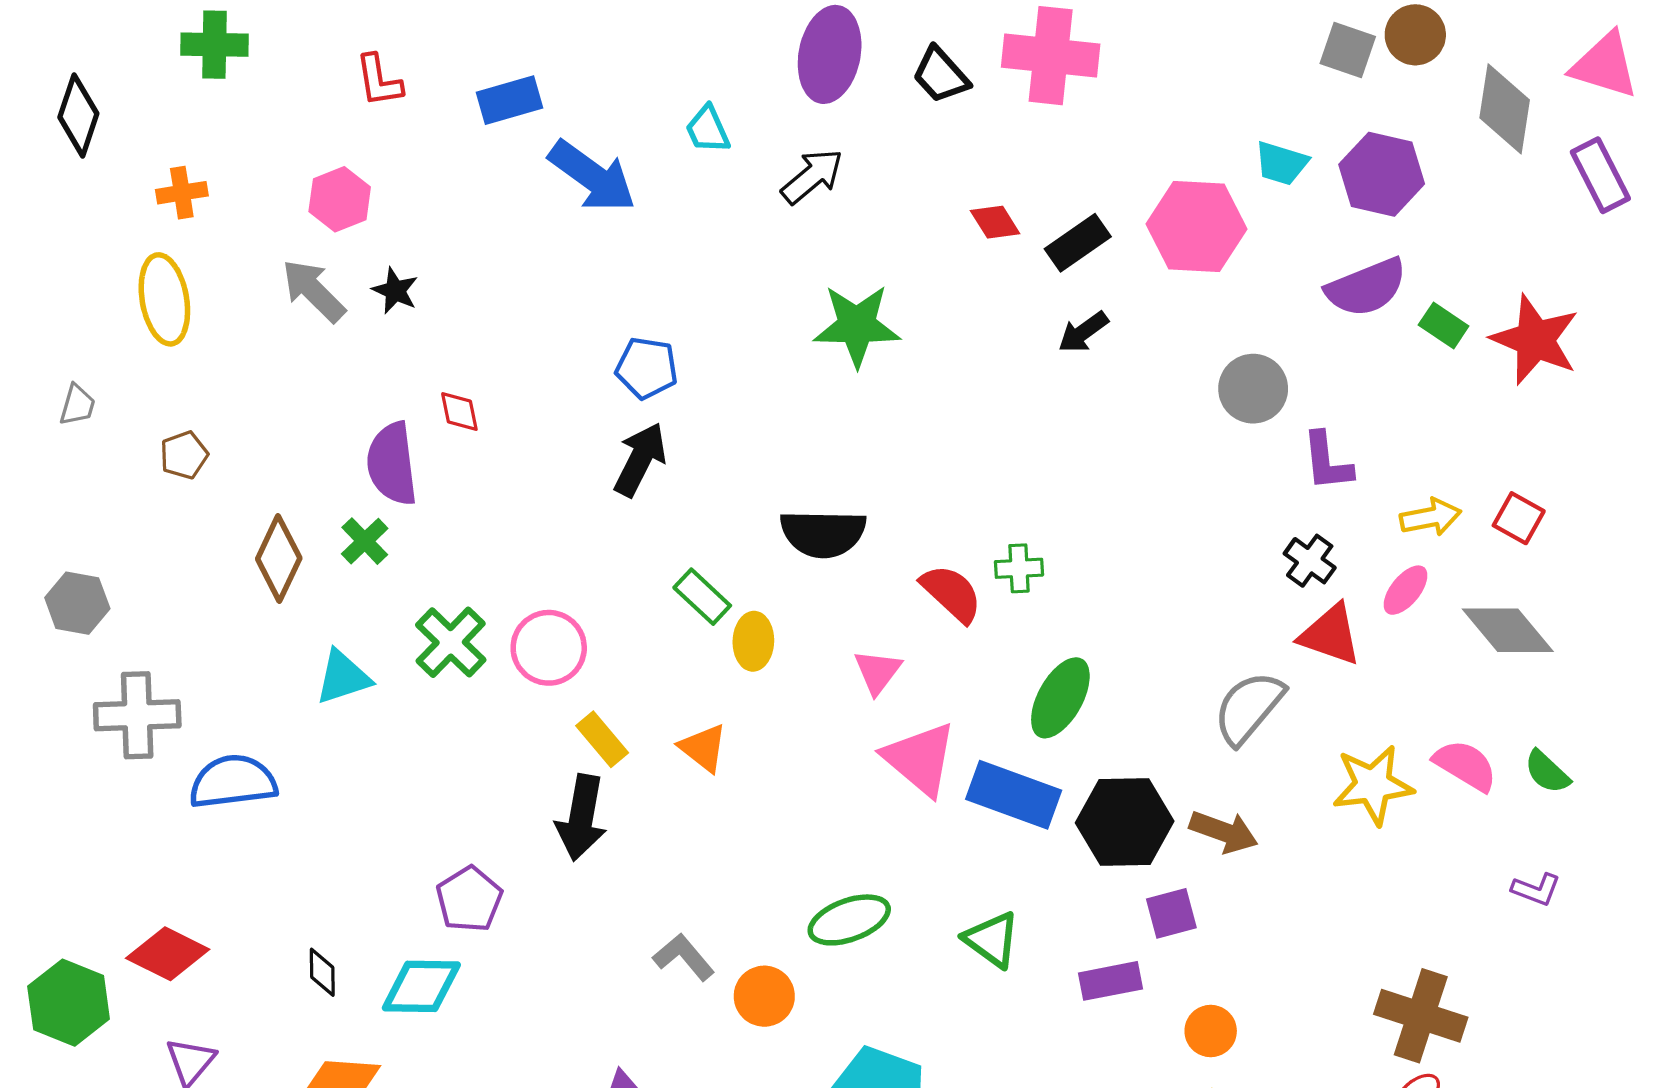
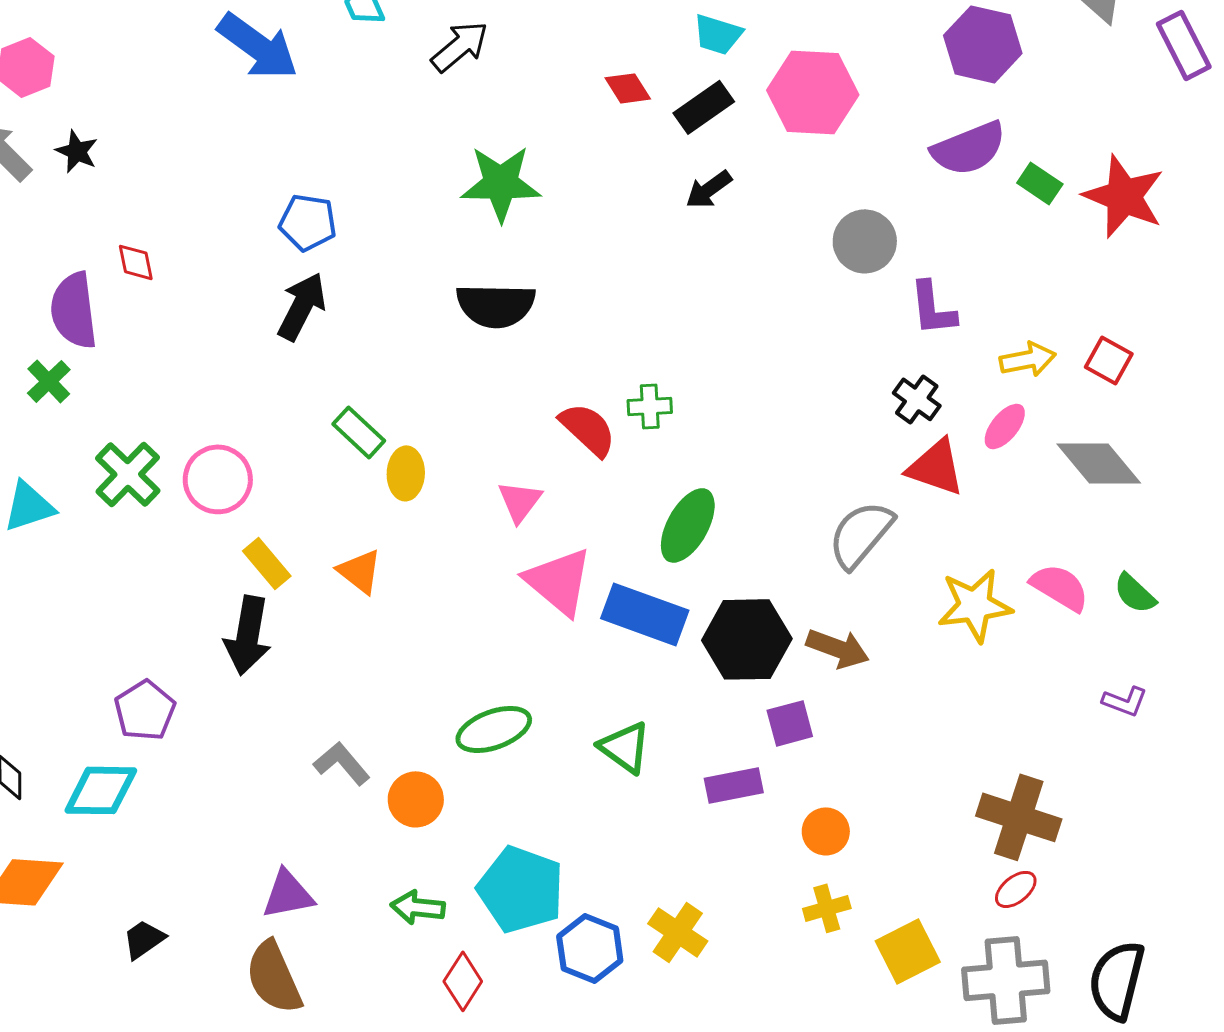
cyan trapezoid: (1281, 163) -> (718, 34), moved
black semicircle: (823, 533) -> (496, 305), moved

